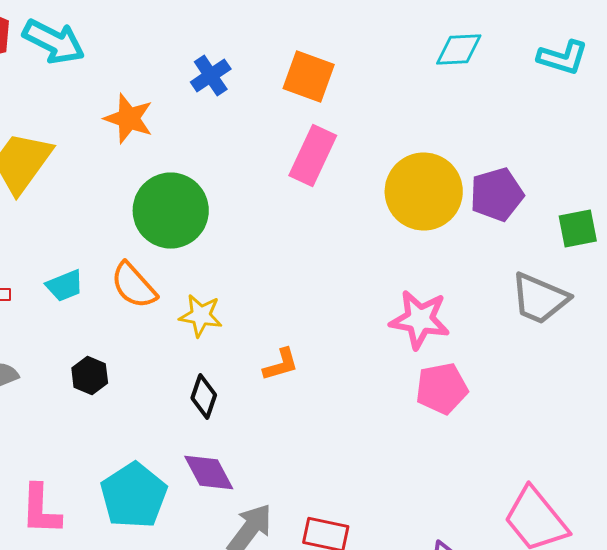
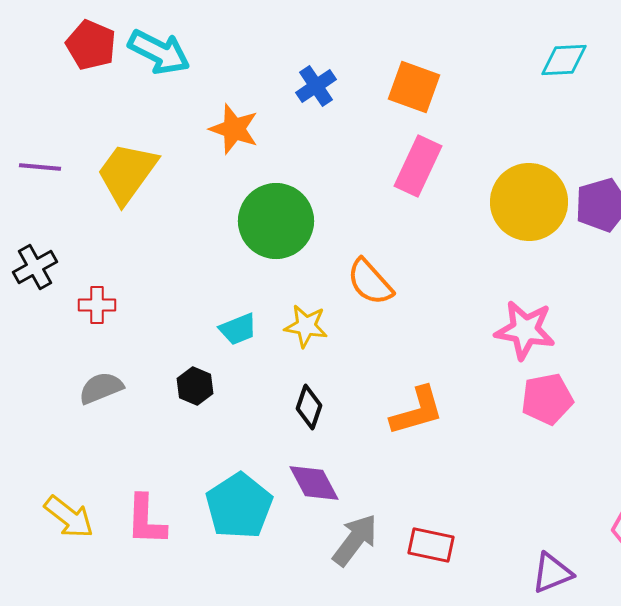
cyan trapezoid: (65, 286) -> (238, 329), moved
orange semicircle: (134, 286) -> (370, 282), moved
orange L-shape: (281, 364) -> (417, 411), moved, size x1.5

